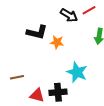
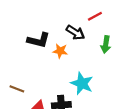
black arrow: (69, 15) -> (75, 33), moved
brown line: (17, 77) -> (17, 89), turned 32

